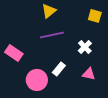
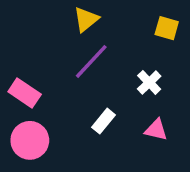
purple line: (52, 35) -> (91, 61), turned -35
pink circle: (37, 80) -> (30, 140), moved

